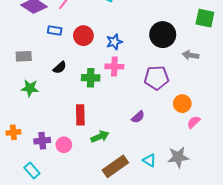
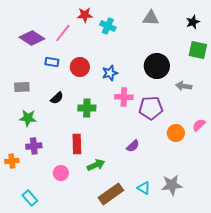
pink cross: (114, 67) -> (124, 97), moved
pink semicircle: (194, 122) -> (199, 125), moved
purple cross: (42, 141) -> (34, 146), moved

